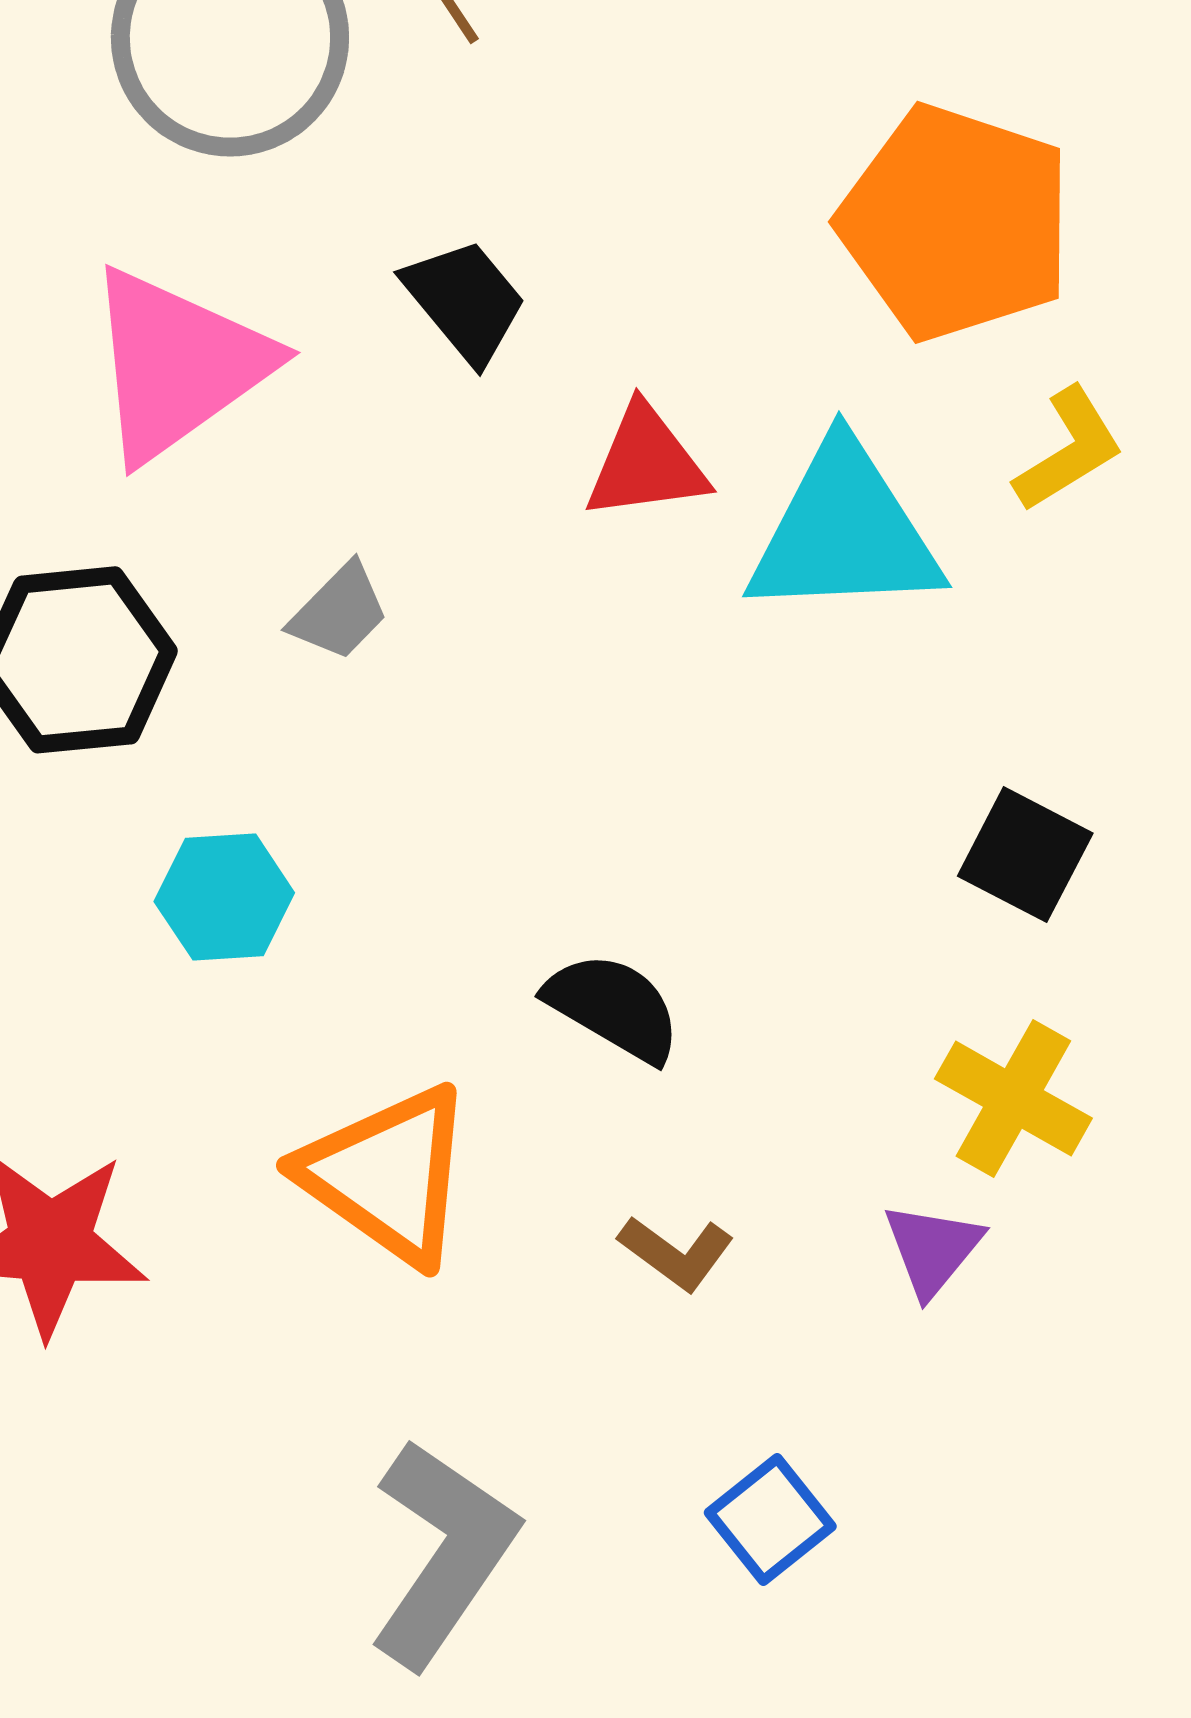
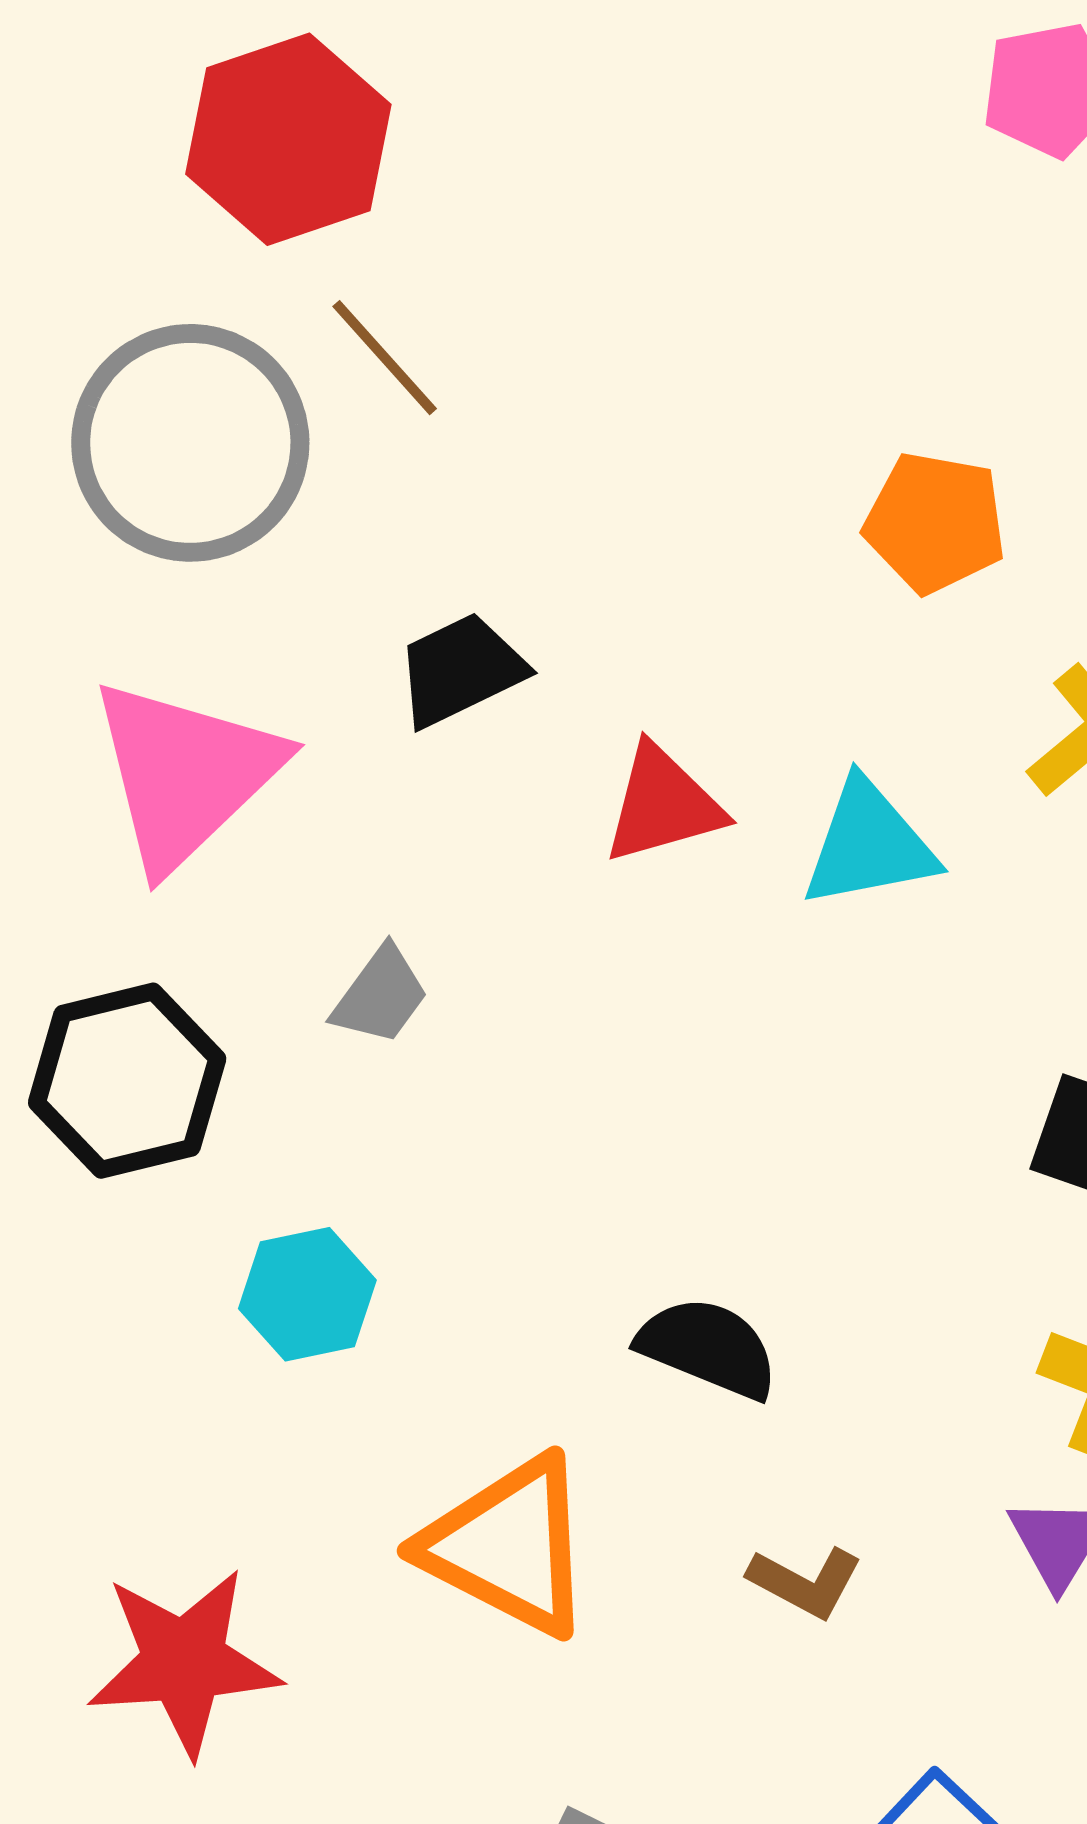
orange pentagon: (956, 223) -> (935, 522), size x0.6
black trapezoid: (465, 301) -> (461, 670), turned -68
cyan triangle: (844, 532) -> (869, 844), size x0.7

